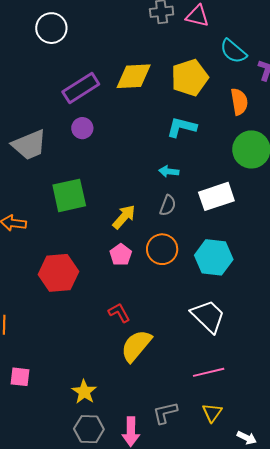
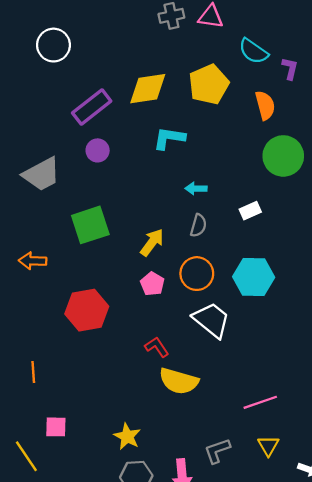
cyan L-shape: (182, 127) -> (169, 138), moved
white rectangle: (216, 196) -> (250, 211), size x0.6
white trapezoid: (208, 316) -> (211, 320), moved
yellow semicircle: (136, 346) -> (179, 381), turned -108

